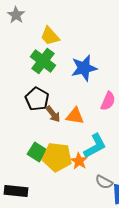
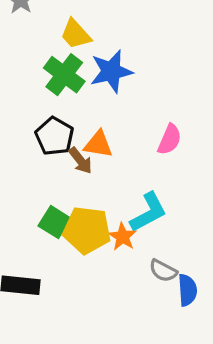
blue star: (84, 68) -> (111, 71), moved
orange triangle: (75, 116) -> (98, 144), moved

